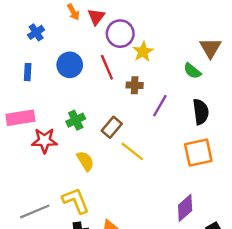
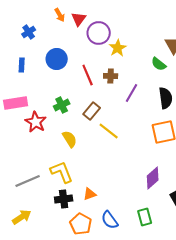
red line: (107, 67) -> (88, 75), moved
red star: (44, 141) -> (36, 122), turned 30

